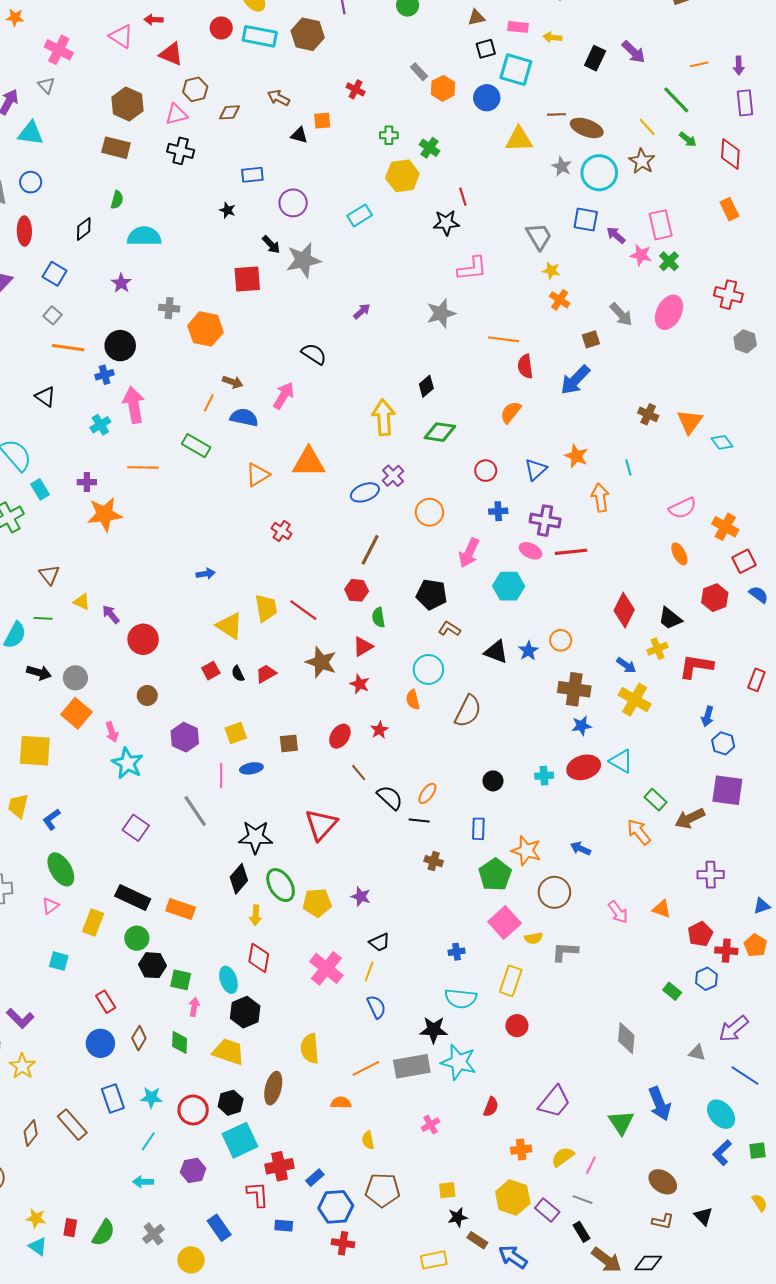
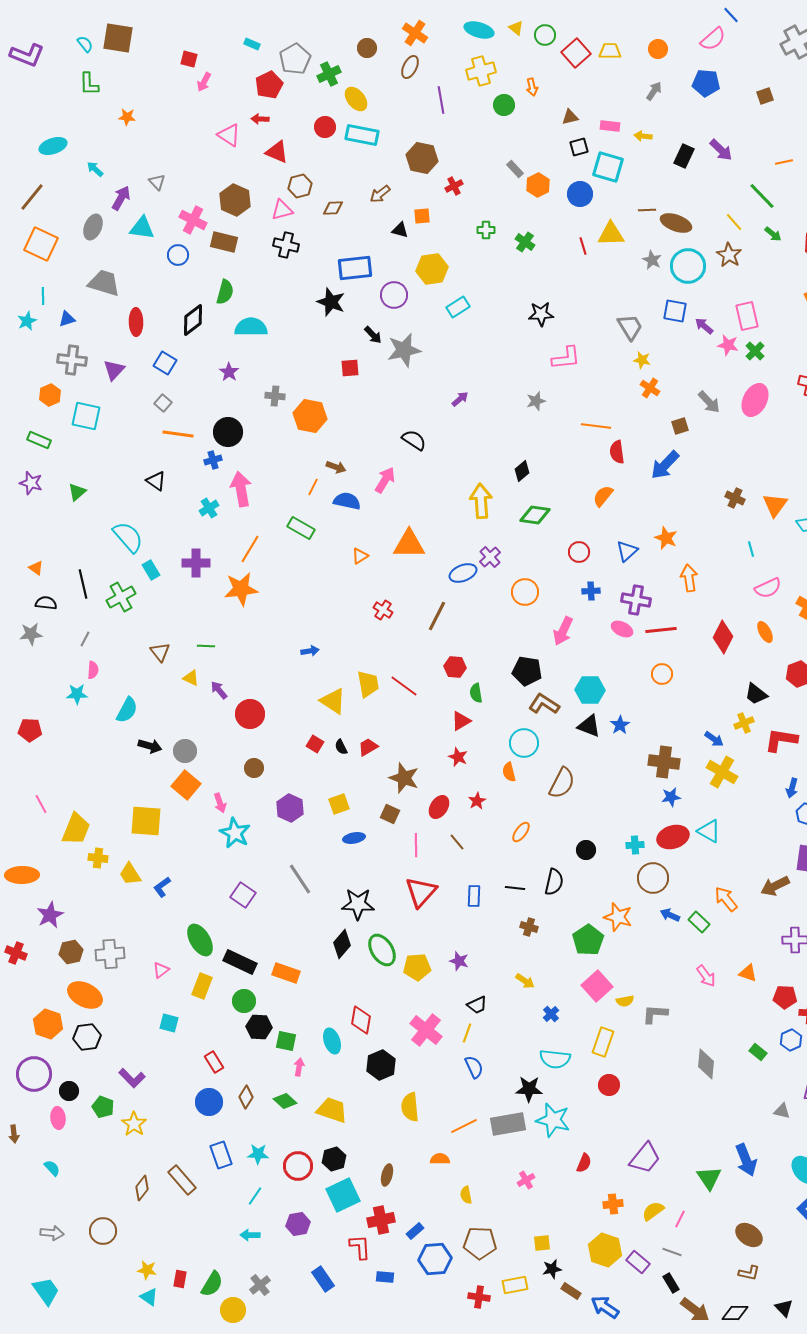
brown hexagon: (308, 34) -> (422, 158), moved
pink cross: (59, 50) -> (193, 220), moved
red cross: (356, 89) -> (454, 186), turned 36
brown arrow: (278, 98) -> (380, 194), turned -65
blue rectangle: (252, 175) -> (355, 268), size x1.6
yellow hexagon: (402, 176) -> (432, 269), moved
blue circle: (31, 182) -> (178, 255), moved
red line: (463, 197) -> (583, 246), moved
green semicircle: (117, 200) -> (225, 292), size x1.4
black star: (227, 210) -> (331, 302), size x1.8
black diamond: (84, 229) -> (193, 320), size x1.4
red square: (247, 279) -> (350, 368), size x0.7
gray star: (441, 313) -> (536, 401), size x0.7
orange line: (143, 467) -> (250, 549), turned -60
cyan line: (628, 467) -> (751, 549), moved
orange triangle: (258, 475) -> (360, 556), size x0.7
purple cross: (87, 482) -> (196, 563), size x1.5
orange star: (105, 514) -> (241, 589), moved
brown line: (370, 550) -> (437, 616), moved
cyan hexagon: (509, 586) -> (590, 690), moved
red diamond: (624, 610) -> (723, 637), moved
green line: (43, 618) -> (206, 646), moved
brown L-shape: (449, 629) -> (544, 704), size x1.4
orange circle: (561, 640) -> (662, 674), moved
brown star: (321, 662) -> (404, 778), moved
red square: (211, 671) -> (315, 744), turned -30
brown square: (289, 743) -> (390, 814), turned 30
pink line: (221, 776) -> (416, 845), moved
orange ellipse: (427, 793) -> (521, 832), moved
black semicircle: (390, 798) -> (554, 882), moved, turned 60
green rectangle: (655, 800) -> (699, 922), moved
yellow trapezoid: (18, 806) -> (130, 874), turned -45
blue rectangle: (478, 829) -> (474, 896), moved
green ellipse: (61, 869) -> (200, 940), moved
brown circle: (554, 892) -> (653, 878), moved
yellow arrow: (256, 915) -> (525, 981), moved, turned -60
red pentagon: (700, 934) -> (785, 997), turned 30
blue cross: (457, 952) -> (551, 1014), turned -35
black hexagon: (245, 1012) -> (381, 1065), moved
gray diamond: (626, 1038) -> (706, 1064), moved
green diamond: (180, 1042) -> (285, 1101), turned -50
brown ellipse: (273, 1088) -> (387, 1175), moved, size x0.7
black triangle: (703, 1216) -> (784, 1308), moved
red cross: (343, 1243) -> (479, 1297), moved
yellow circle: (191, 1260) -> (233, 1310), moved
yellow rectangle: (434, 1260) -> (515, 1285), moved

